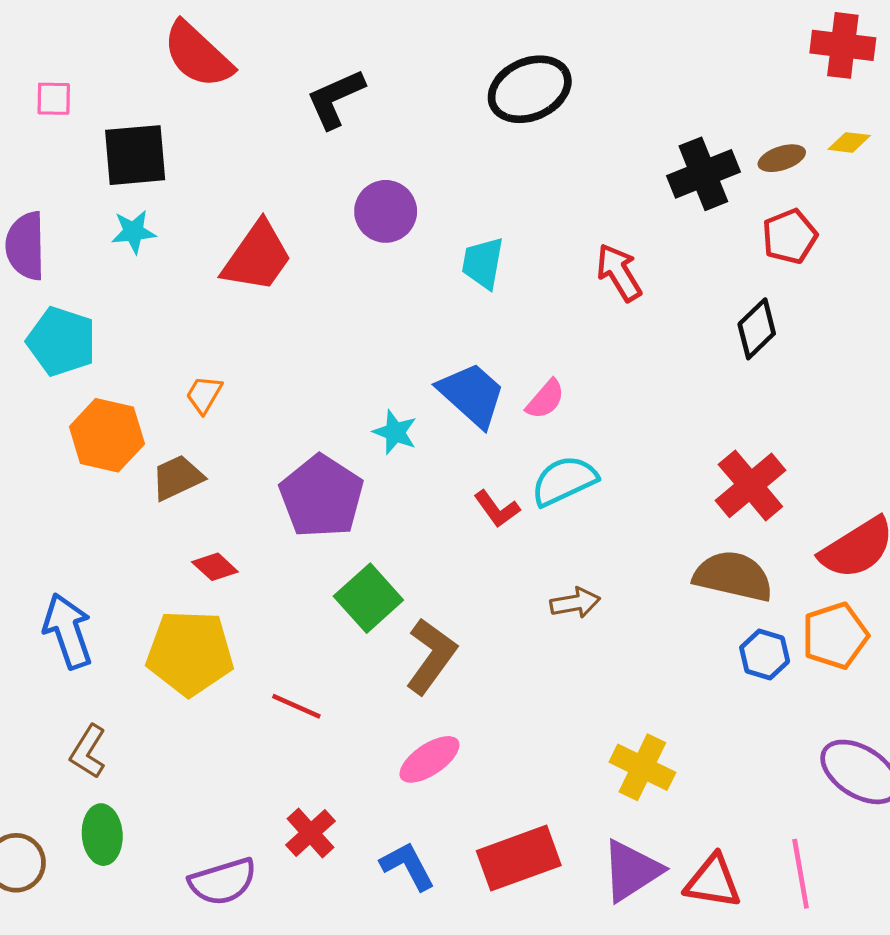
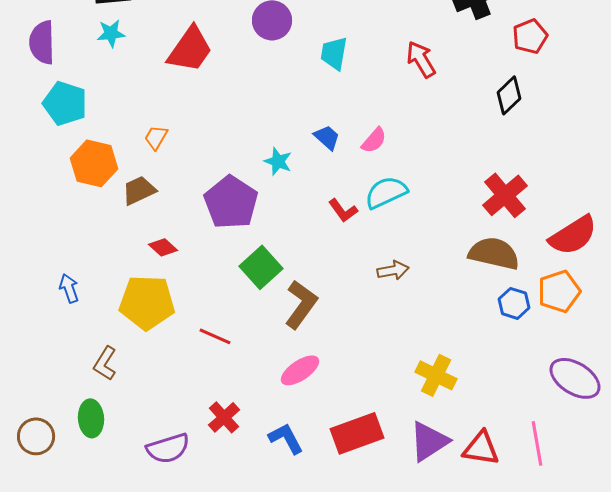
blue trapezoid: (472, 395) -> (327, 137), size x0.6
blue arrow: (68, 631) -> (69, 288), size x0.6
brown L-shape: (88, 752) -> (105, 363), moved

